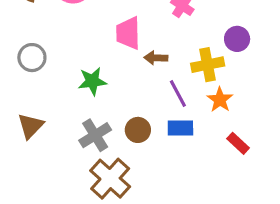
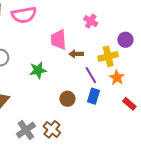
blue rectangle: (180, 128) -> (93, 96), turned -70
gray cross: (95, 135) -> (26, 130), moved
brown cross: (110, 179) -> (52, 129), size x0.7

